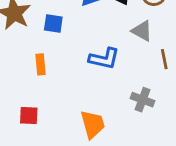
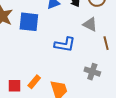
blue square: (53, 23) -> (29, 22), size x1.5
orange rectangle: (40, 64) -> (34, 82), moved, turned 48

